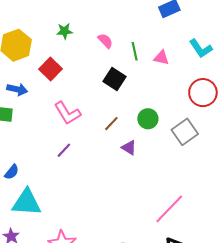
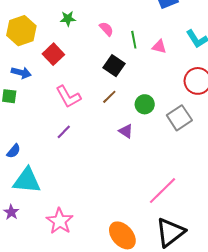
brown line: (111, 124) -> (109, 97), moved

